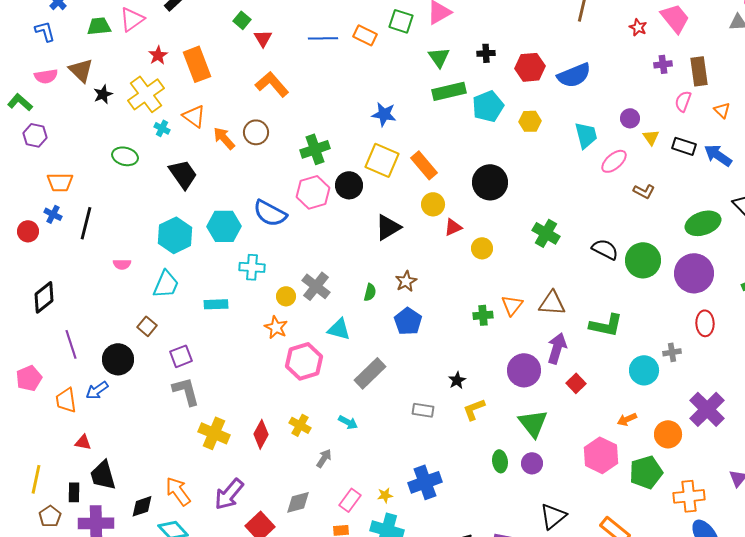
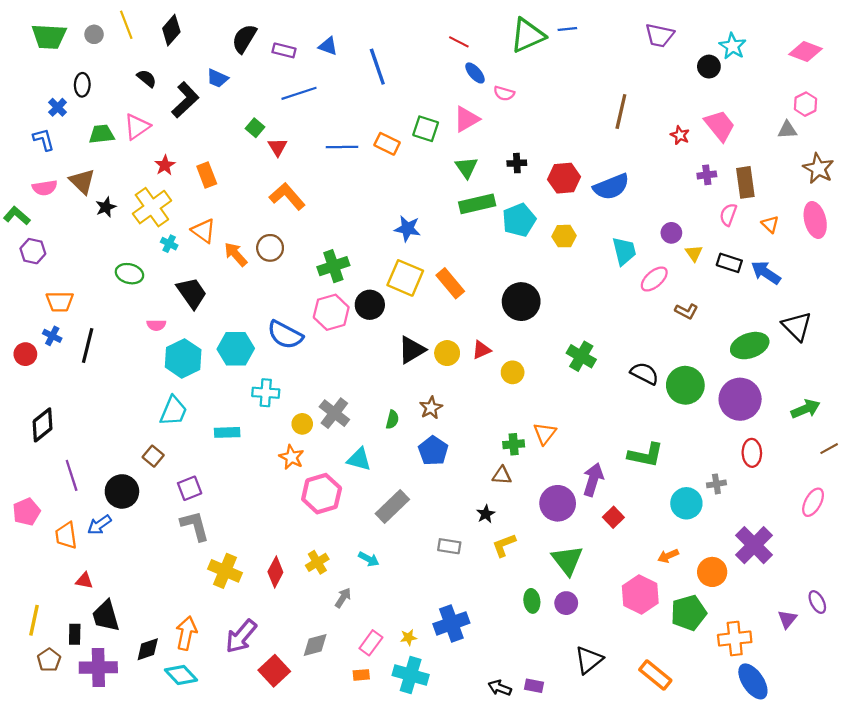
orange rectangle: (197, 64) -> (207, 175), size x0.7
yellow circle: (433, 204) -> (447, 353), moved
pink semicircle: (122, 264) -> (156, 325), moved
brown triangle: (552, 303) -> (502, 475), moved, size x0.7
yellow cross: (300, 425) -> (317, 562), turned 30
orange arrow: (178, 491) -> (186, 633), turned 48

